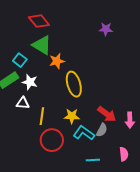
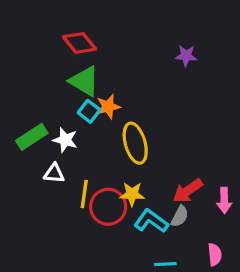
cyan square: (20, 60) -> (89, 111), moved
red arrow: (107, 114) -> (188, 191), turned 108
red circle: (52, 140) -> (108, 207), moved

